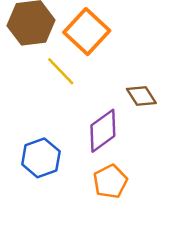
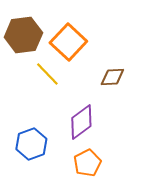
brown diamond: (141, 96) -> (112, 77), moved, turned -60

